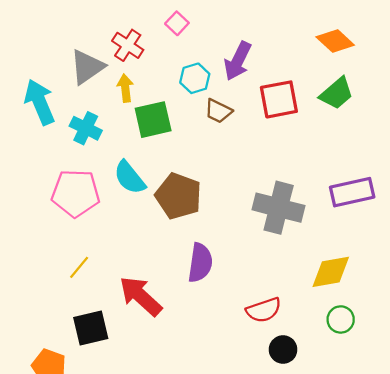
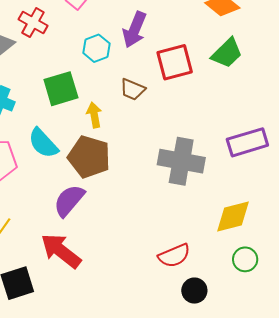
yellow arrow: (125, 88) -> (94, 115), moved
brown trapezoid: (218, 111) -> (133, 89), moved
purple semicircle: (200, 263) -> (69, 201), moved, turned -144

